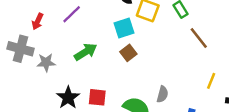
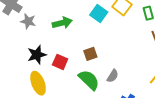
cyan square: (124, 28) -> (99, 14), turned 36
brown square: (128, 53) -> (90, 54), moved

